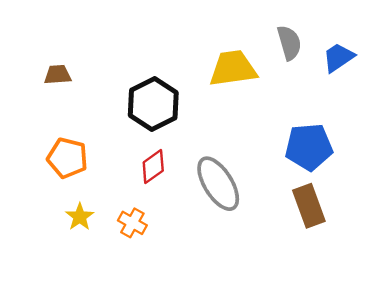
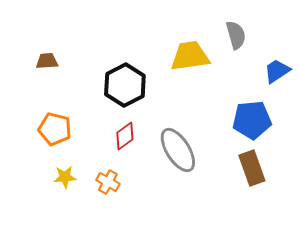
blue trapezoid: (338, 57) -> (277, 71), moved
yellow star: (80, 217) -> (65, 177), turned 30

